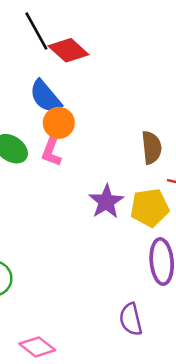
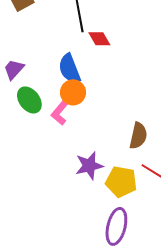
red diamond: (68, 50) -> (99, 39), size x0.7

